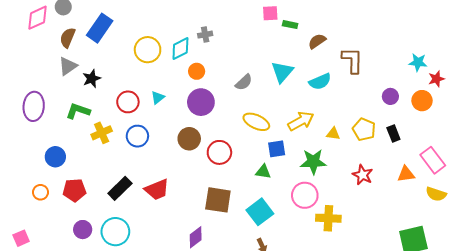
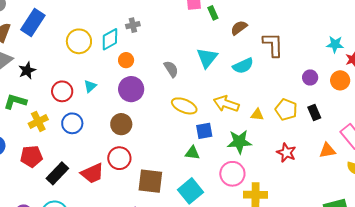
green rectangle: (290, 25) -> (213, 13), turned 56
gray semicircle: (244, 82) -> (171, 69), turned -78
yellow arrow: (301, 121) -> (226, 104), turned -130
red circle: (219, 152) -> (119, 158), moved
red pentagon: (74, 190) -> (31, 156), moved

